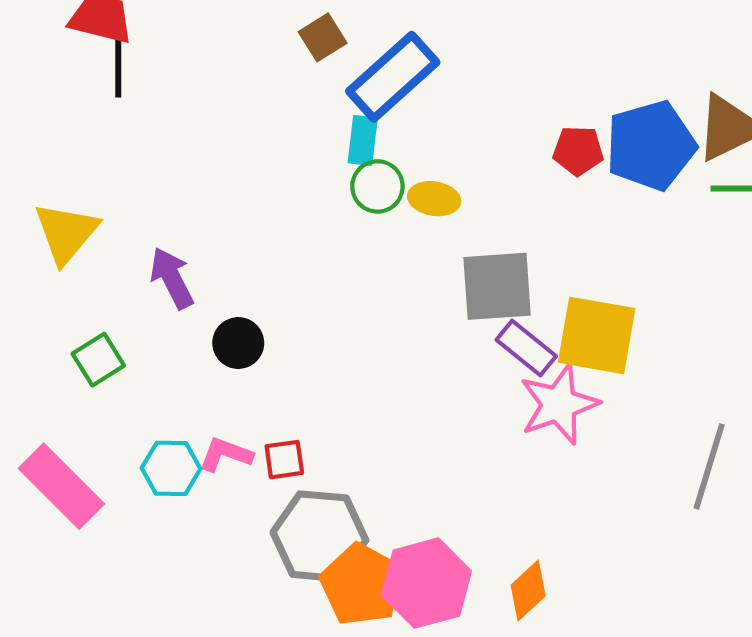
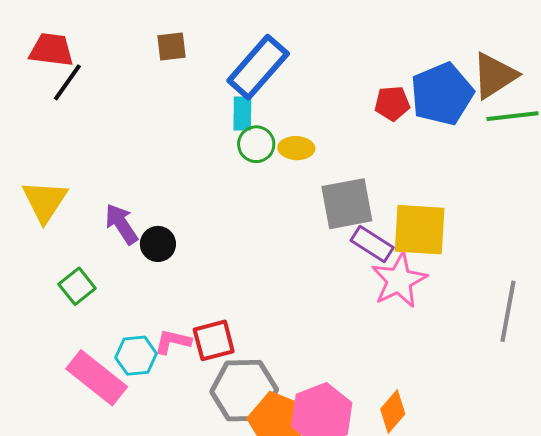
brown square: (323, 37) -> (171, 47), moved, turned 32
black line: (118, 67) -> (67, 82), turned 42
black circle: (238, 343) -> (158, 244), moved
red square: (284, 460) -> (214, 340), size x1.4
pink rectangle: (61, 486) -> (97, 378), moved

